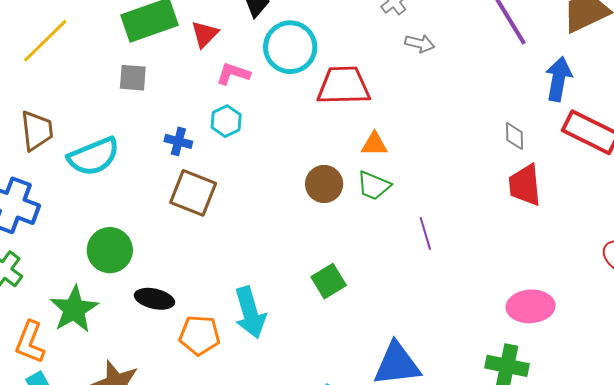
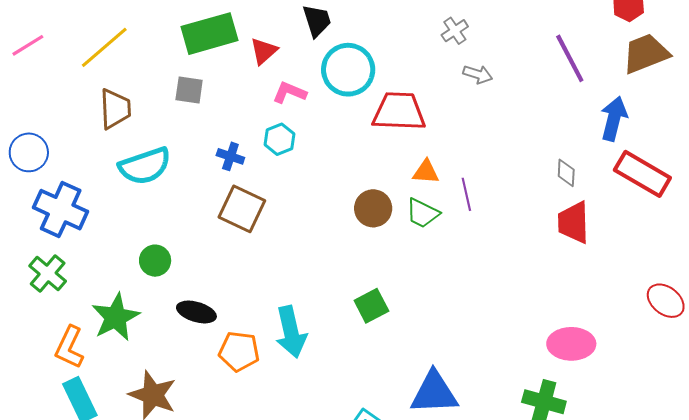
brown trapezoid: (37, 131) -> (115, 109), moved
purple line: (425, 233) -> (466, 194), moved
green circle: (110, 250) -> (155, 261), size x0.7

